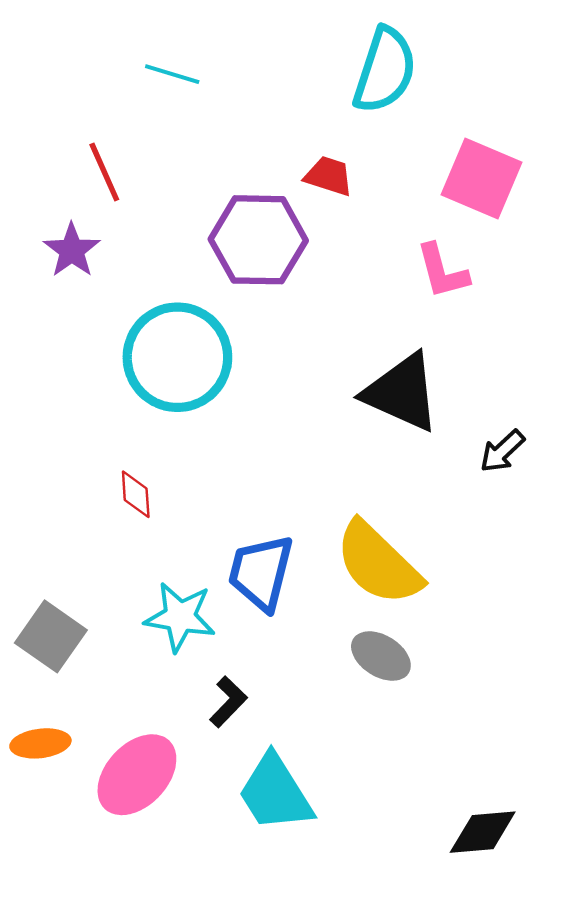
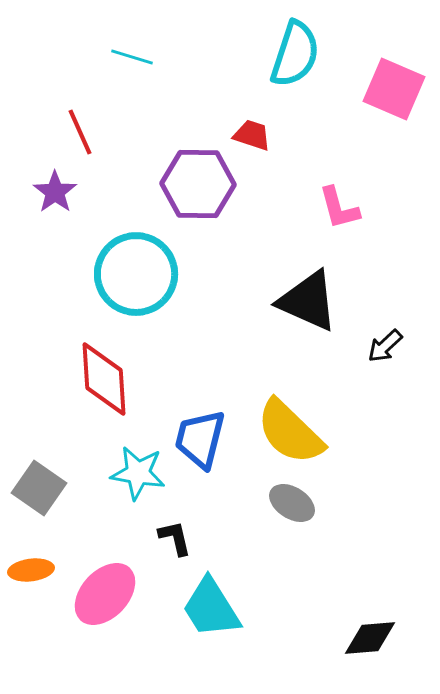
pink square: (481, 179) -> (394, 89), moved
red diamond: (136, 494) -> (104, 379), size x2.0
black L-shape: (228, 702) -> (175, 538), turned -57

